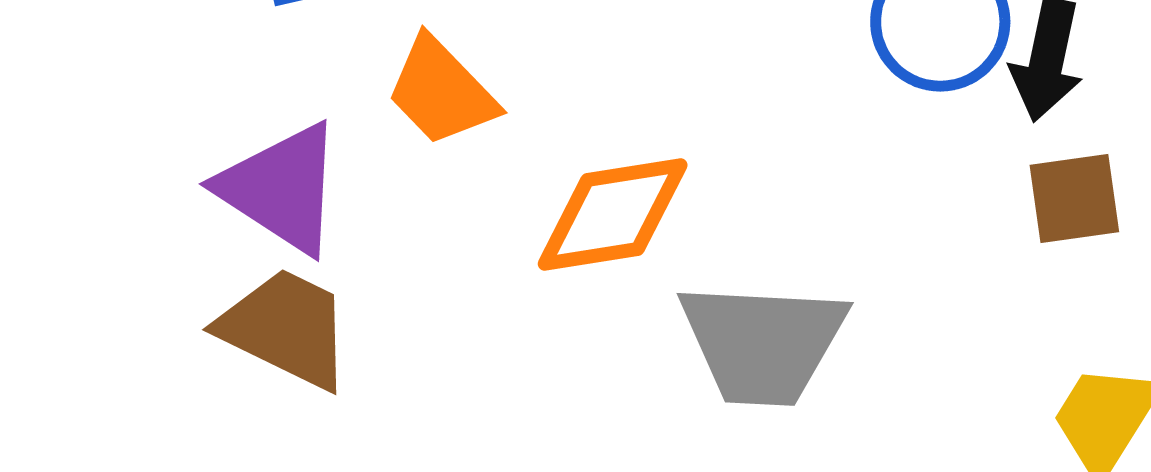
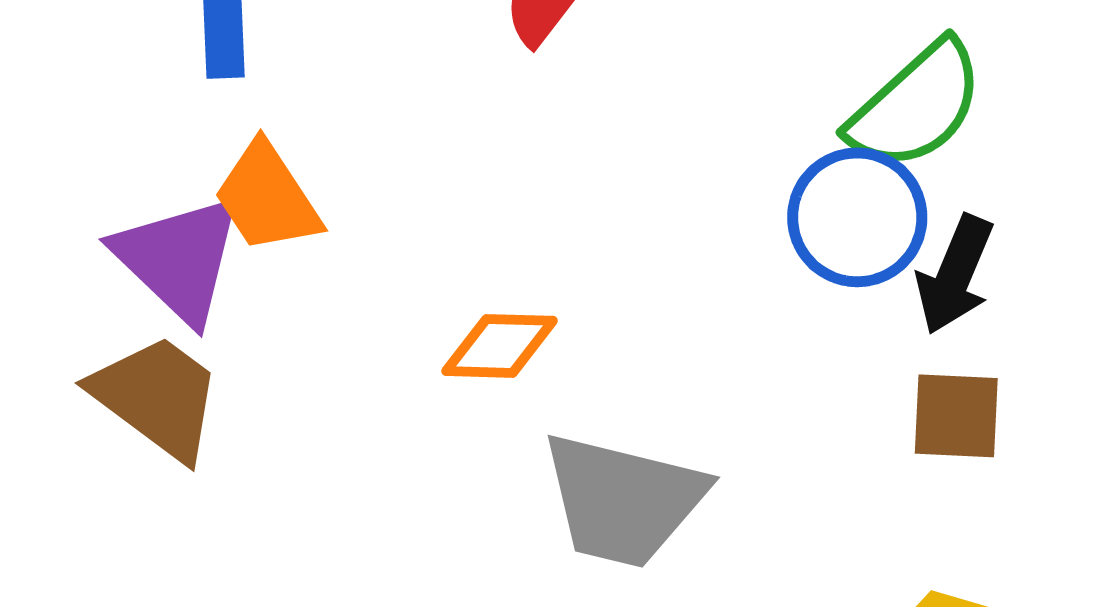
orange trapezoid: (441, 92) -> (267, 198), moved
orange diamond: (613, 215) -> (499, 346), size x0.7

